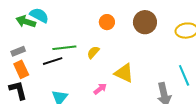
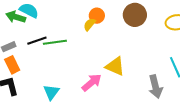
yellow semicircle: (93, 52) -> (90, 24), moved
black line: (53, 61) -> (37, 41), moved
pink arrow: (100, 89) -> (92, 82), size x1.5

